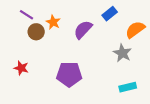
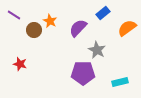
purple line: (27, 15) -> (14, 15), moved
gray star: (122, 53) -> (97, 50), moved
purple pentagon: (69, 74) -> (83, 73), moved

